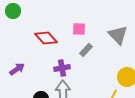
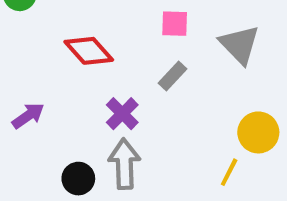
pink square: (79, 29) -> (175, 24), moved
purple cross: (62, 68) -> (122, 114), turned -35

